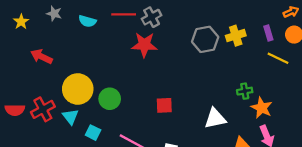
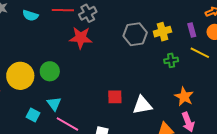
green cross: (245, 91) -> (171, 60), moved
green circle: (110, 99) -> (50, 71), moved
red square: (164, 105) -> (115, 97), moved
cyan triangle: (70, 117) -> (54, 104), moved

